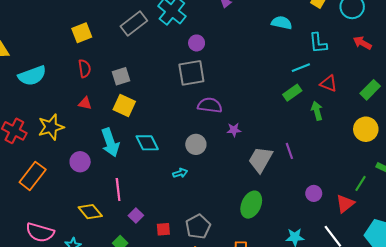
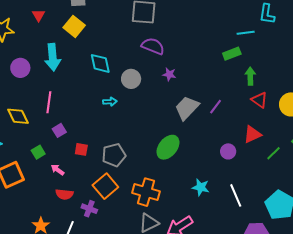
red triangle: (329, 83) -> (259, 100), moved
red triangle: (85, 103) -> (39, 15), turned 32
cyan diamond: (147, 143) -> (100, 63), moved
purple line: (289, 151) -> (216, 107), turned 42
red triangle: (345, 204) -> (252, 134), moved

